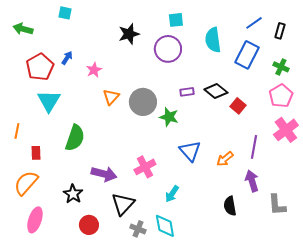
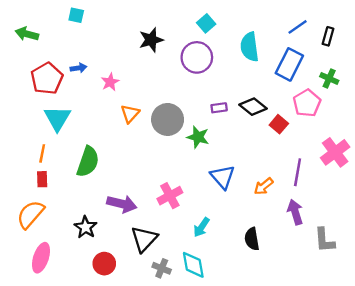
cyan square: (176, 20) -> (206, 23), turned -35
blue arrow: (67, 58) -> (78, 68), turned 48
pink pentagon: (281, 96) -> (307, 103), moved
orange line: (17, 131) -> (42, 153), moved
black semicircle: (230, 206) -> (252, 239), moved

